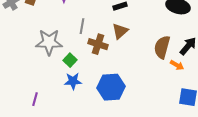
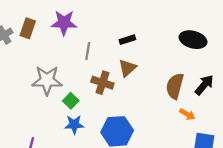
gray line: (82, 26) -> (88, 51), moved
orange arrow: (177, 65) -> (187, 114), moved

